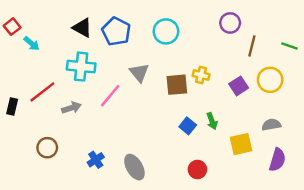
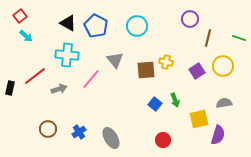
red square: (12, 27) -> (20, 16), moved
brown circle: (47, 148) -> (48, 129), moved
purple semicircle: (277, 160) -> (218, 135), moved

